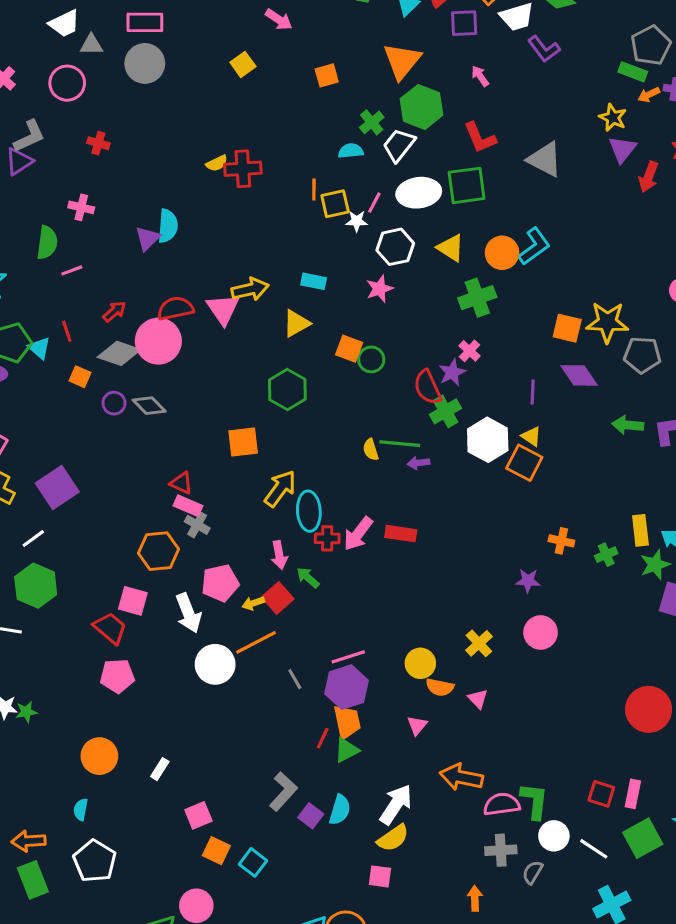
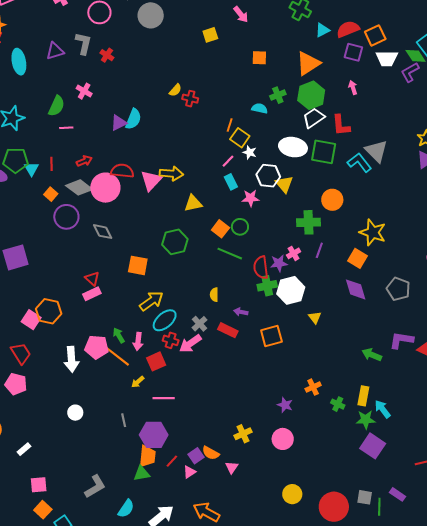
purple L-shape: (544, 49) -> (410, 72), moved, turned 80
gray L-shape: (29, 136) -> (83, 43), moved, turned -70
white trapezoid: (399, 145) -> (314, 118), moved
yellow semicircle: (217, 163) -> (175, 90), turned -40
red cross: (243, 169) -> (190, 99), size x0.7
pink line: (374, 203) -> (228, 161), moved
yellow square: (335, 204) -> (240, 138), turned 30
cyan L-shape: (534, 246) -> (359, 162), moved, turned -110
yellow triangle: (451, 248) -> (284, 184), moved
cyan rectangle: (314, 281) -> (231, 182), moved, turned 35
yellow star: (607, 322) -> (373, 232), moved
green circle: (371, 359) -> (240, 227), moved
purple line: (533, 392) -> (319, 250), moved
purple circle: (114, 403) -> (66, 217), size x1.6
gray diamond: (149, 406) -> (103, 232), moved
green arrow: (628, 425) -> (372, 355), moved
white hexagon: (488, 440) -> (291, 290), moved
green line: (400, 444) -> (230, 254), moved
orange square: (524, 463) -> (271, 336), moved, turned 30
pink rectangle: (188, 506) -> (92, 294), turned -66
cyan ellipse: (309, 511) -> (165, 320), turned 35
gray cross: (197, 525) -> (200, 324), moved
red rectangle: (401, 534) -> (228, 330), moved
orange cross: (561, 541) -> (313, 387), turned 35
orange hexagon: (159, 551) -> (49, 311), moved
green cross: (606, 555) -> (338, 404), turned 32
green arrow: (308, 578) -> (119, 335), moved
red square: (278, 598) -> (156, 361), moved
pink square: (133, 601) -> (31, 320), moved
yellow arrow: (253, 603) -> (138, 382), moved, turned -40
orange line: (256, 642) -> (117, 356), moved, turned 48
pink line: (348, 657) -> (164, 398), moved
yellow circle: (420, 663) -> (292, 494), moved
white circle: (215, 664) -> (75, 413), moved, size x0.6
red line: (323, 738) -> (172, 461), moved
purple square: (311, 816) -> (196, 456), moved

